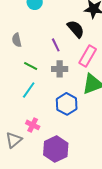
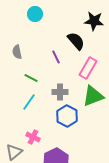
gray cross: (60, 69) -> (60, 92), moved

